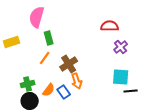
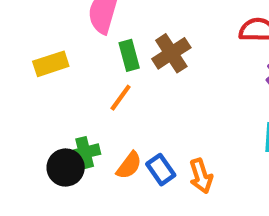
brown cross: (69, 64) -> (171, 53), moved
orange arrow: (77, 81) -> (201, 176), moved
black circle: (30, 101) -> (66, 168), moved

